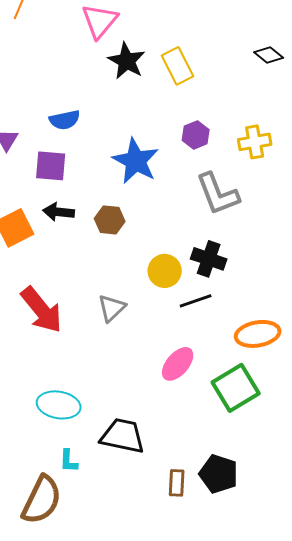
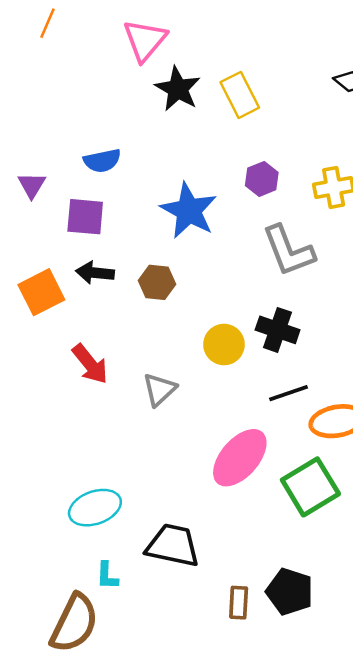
black line: (196, 301) -> (289, 393), moved
red arrow: (42, 310) -> (90, 364), moved, size x0.7
pink ellipse: (178, 364) -> (240, 458), size x1.4
cyan ellipse: (59, 405) -> (95, 508), turned -30

